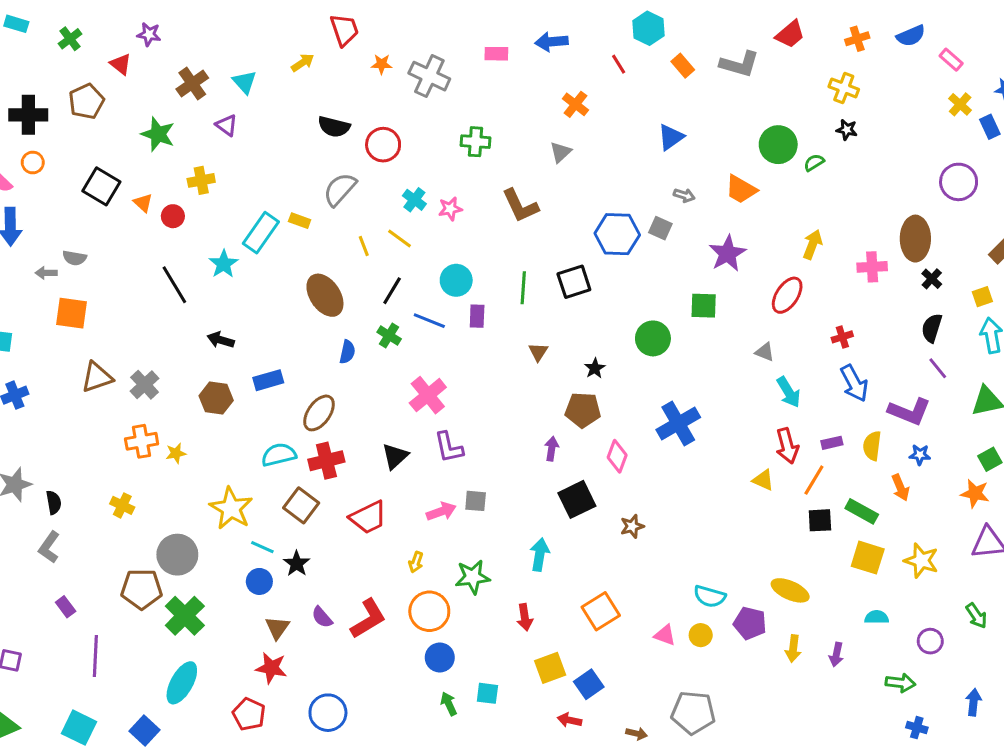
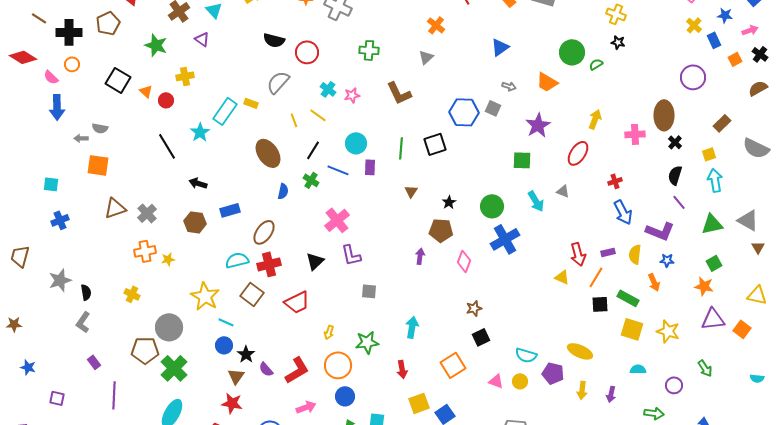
green circle: (653, 338) -> (492, 206), moved
cyan arrow: (789, 392) -> (536, 201), moved
black square: (577, 499) -> (481, 337), moved, size x0.7
pink arrow: (441, 511) -> (306, 407), moved
black star: (297, 564) -> (246, 354), moved

